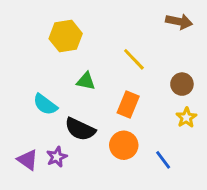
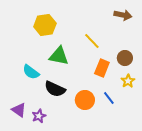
green triangle: (86, 81) -> (59, 56), size x1.5
orange rectangle: (128, 104) -> (102, 68), moved
purple star: (57, 157) -> (39, 116), moved
blue line: (163, 160) -> (109, 98), moved

